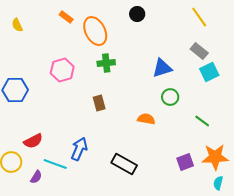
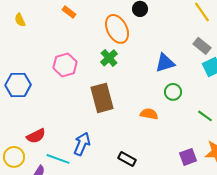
orange ellipse: (95, 31) -> (117, 29), moved
green cross: (106, 63) -> (109, 58), turned -36
brown rectangle: (99, 103) -> (102, 98), size x1.8
black rectangle: (124, 164) -> (127, 159), size x0.7

